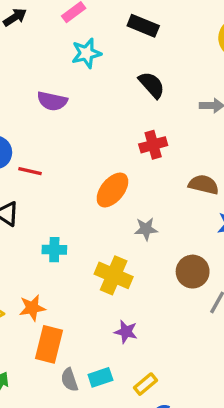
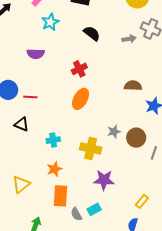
red cross: (153, 145) -> (79, 69), moved
gray star: (146, 229) -> (114, 132), moved
orange star: (32, 308) -> (54, 169), moved
purple star: (126, 332) -> (104, 180), size x1.5
yellow rectangle: (146, 384) -> (142, 201), moved

